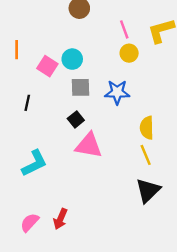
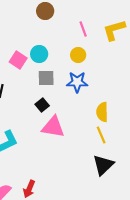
yellow circle: (129, 53) -> (78, 55), moved

